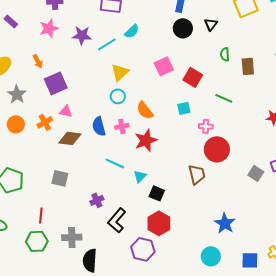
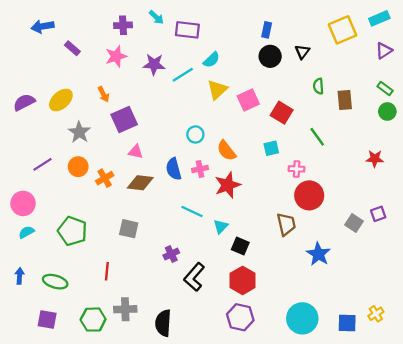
yellow triangle: (120, 72) -> (217, 90), moved
green line: (224, 98) -> (317, 137), turned 30
orange cross: (45, 122) -> (105, 178), moved
blue star: (225, 223) -> (318, 254), moved
gray cross: (72, 237) -> (125, 309), moved
green hexagon: (37, 241) -> (93, 320), moved
purple hexagon: (143, 249) -> (240, 317), moved
cyan circle: (211, 256) -> (302, 318), size x1.4

